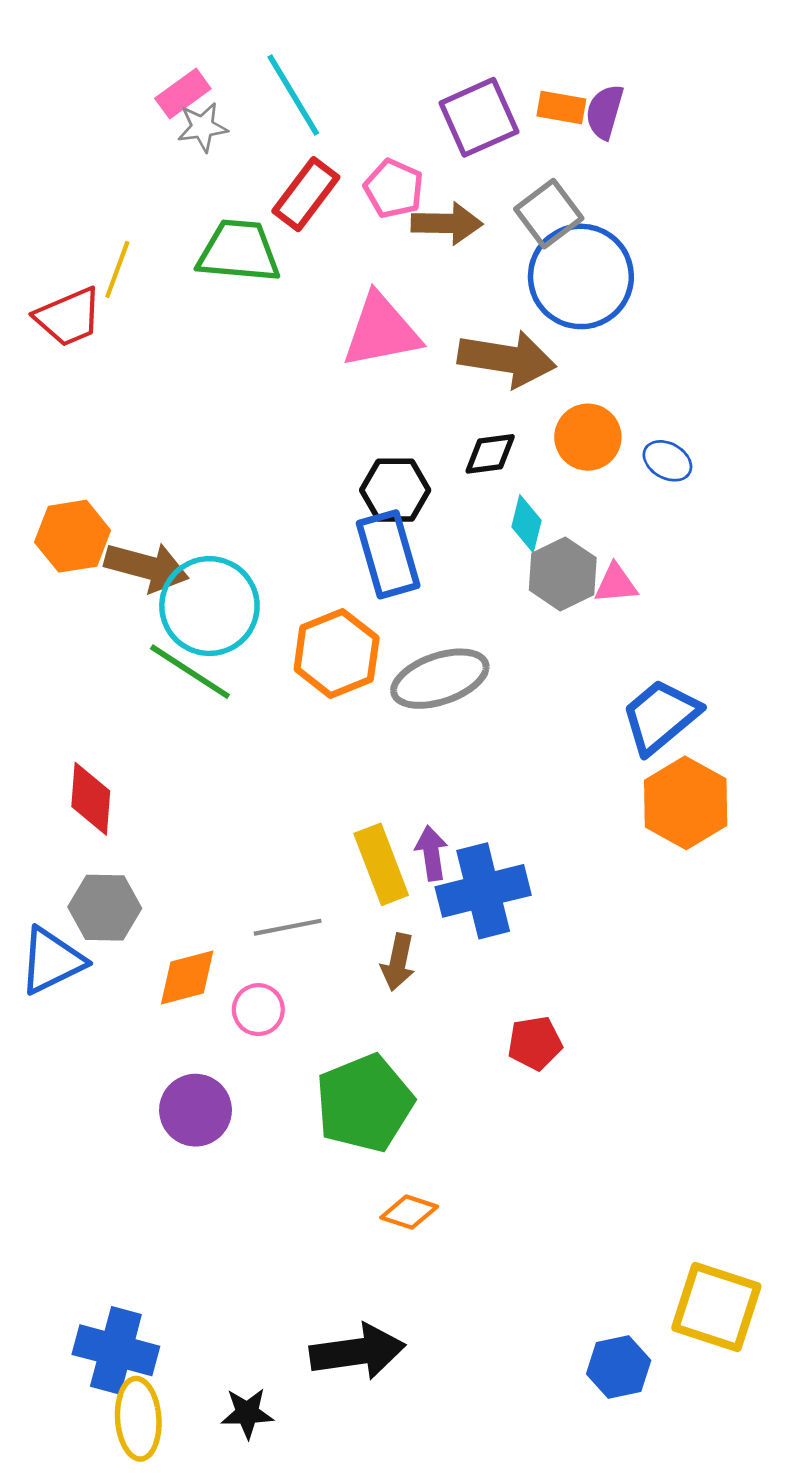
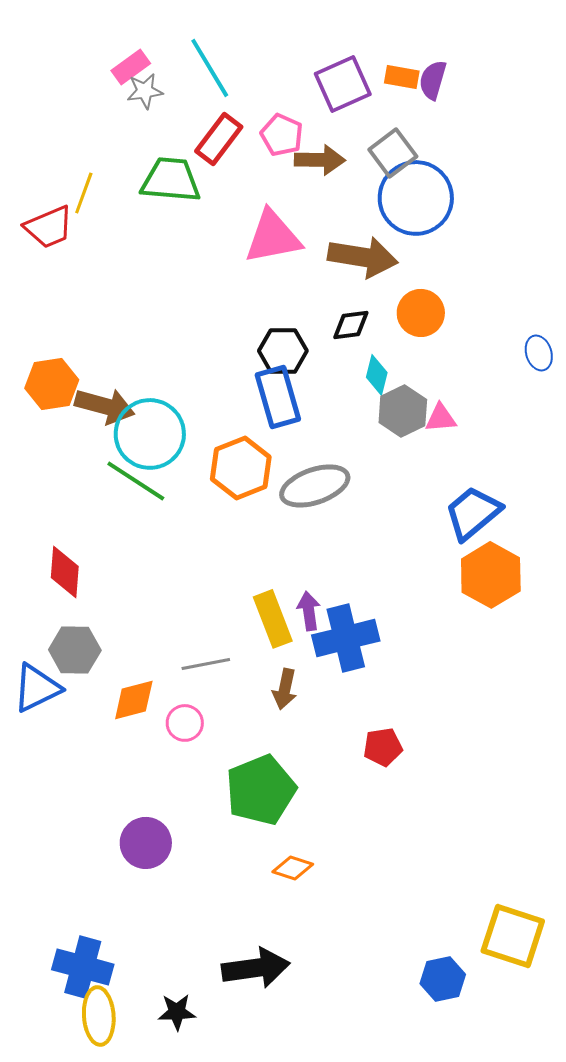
blue ellipse: (667, 461) -> (539, 353), moved, turned 44
purple circle: (195, 1110) -> (146, 843), moved

